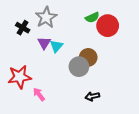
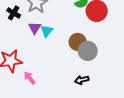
gray circle: (79, 67) -> (88, 51), moved

